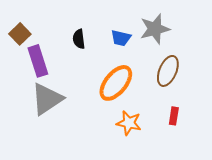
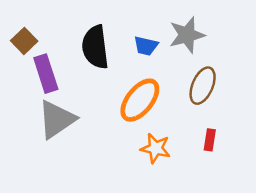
black semicircle: (79, 39) -> (95, 47), size x1.8

